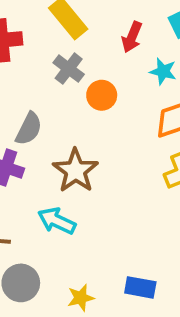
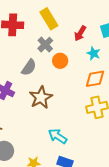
gray semicircle: (29, 129) -> (29, 68), moved
cyan arrow: (57, 221) -> (58, 136), moved

